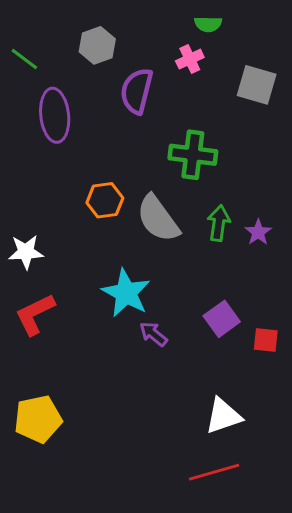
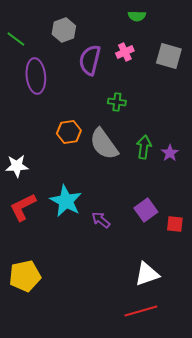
pink cross: (190, 59) -> (125, 52), moved
green cross: (193, 155) -> (117, 102), moved, size x0.6
cyan star: (126, 293) -> (66, 201), moved

